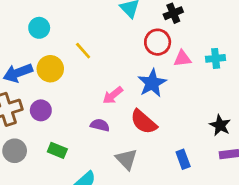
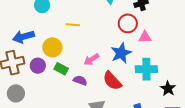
yellow line: (83, 51) -> (73, 25), turned -48
cyan cross: (216, 58) -> (146, 69), moved, size x1.5
yellow circle: (50, 69) -> (52, 47), moved
green rectangle: (57, 150) -> (61, 69), moved

